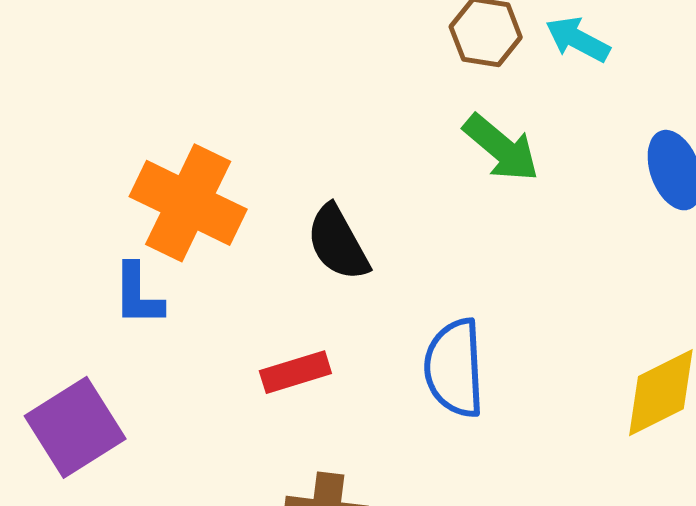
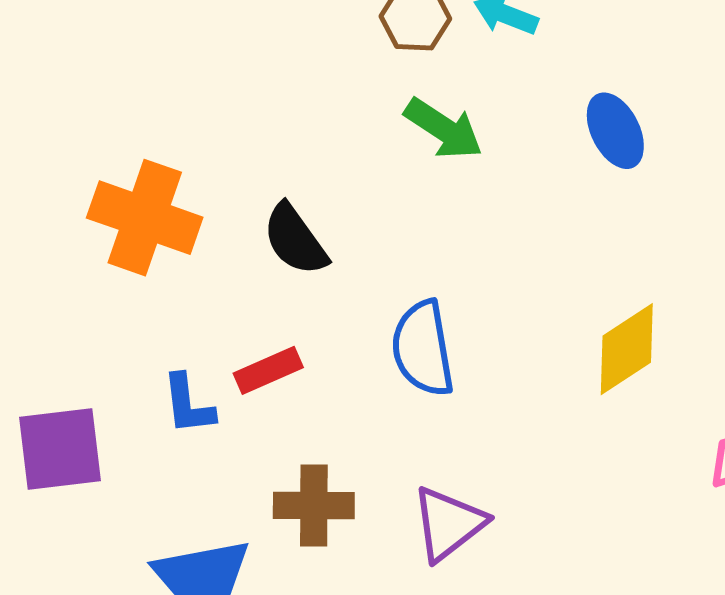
blue L-shape: (138, 295) -> (188, 404), moved
purple square: (75, 427) -> (60, 449), turned 32

